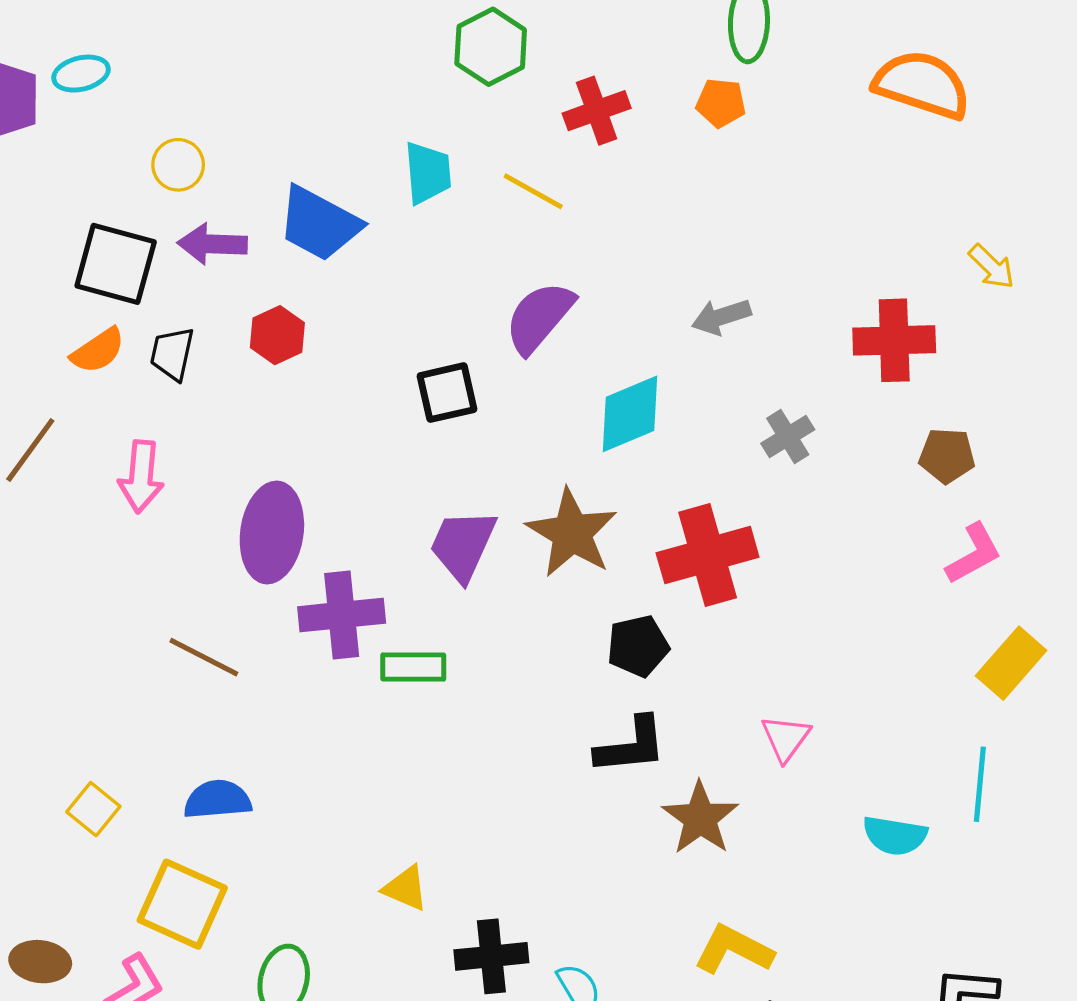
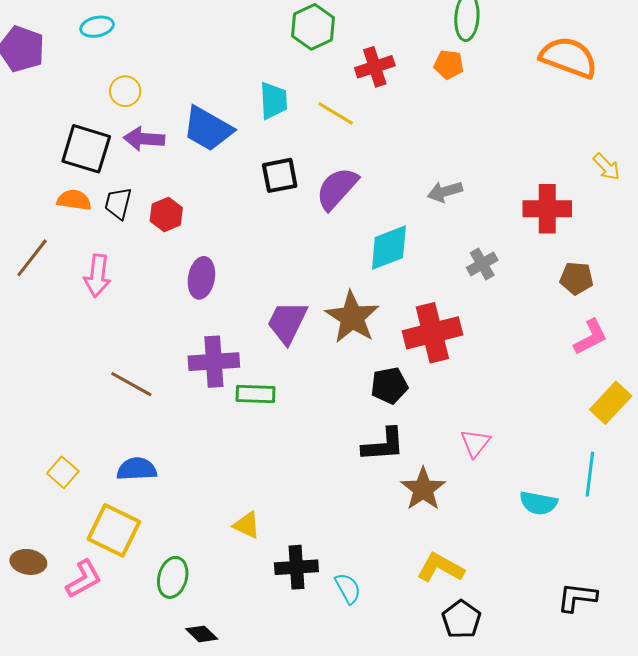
cyan ellipse: (81, 74) -> (97, 27), moved
red hexagon: (277, 335) -> (166, 214), moved
orange semicircle: (98, 351) -> (74, 200), turned -140
black square: (447, 393) -> (280, 175), moved
purple ellipse: (272, 532) -> (201, 278), moved, size x0.7

